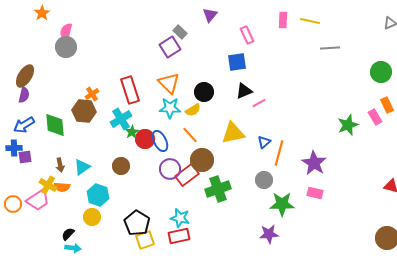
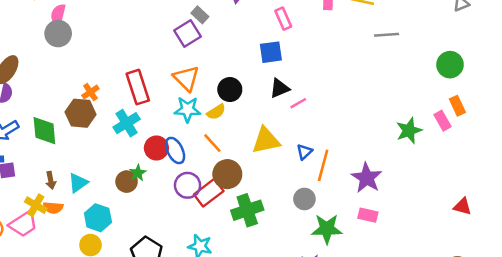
green star: (132, 132) -> (138, 173), moved

